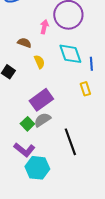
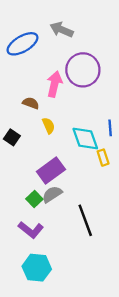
pink arrow: (44, 27) -> (54, 84), size x1.5
cyan diamond: (70, 54) -> (85, 139), moved
cyan hexagon: (37, 168) -> (37, 268), moved

